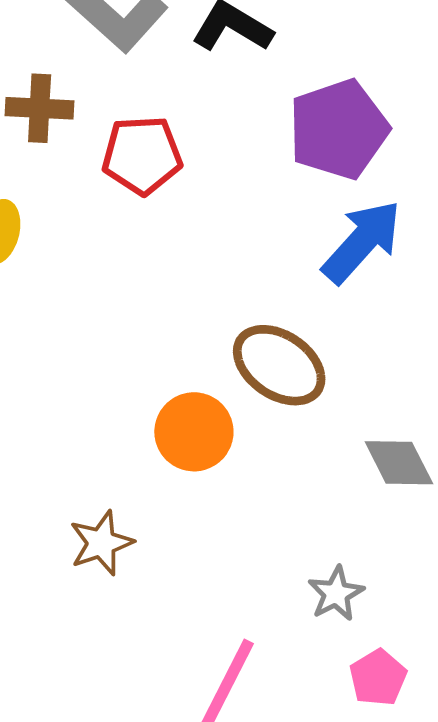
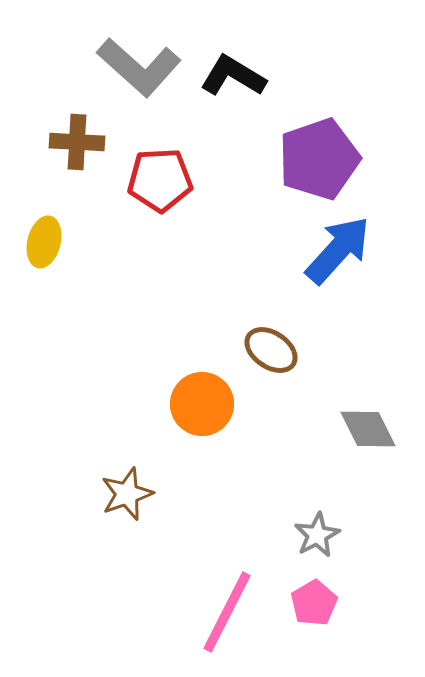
brown ellipse: (279, 365) -> (271, 350), size x0.7
pink pentagon: (378, 678) -> (314, 603), moved

